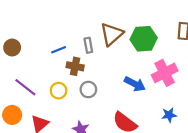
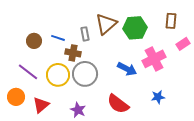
brown circle: (12, 48) -> (34, 41), moved
blue line: (59, 50) -> (58, 38), turned 40
gray circle: (88, 90) -> (85, 74), size x1.6
yellow circle: (59, 91) -> (58, 75), size x1.5

